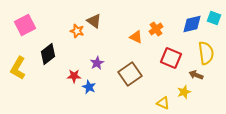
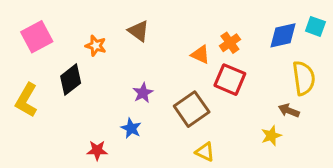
orange star: (77, 31) -> (96, 46), moved
red square: (171, 58) -> (230, 80), moved
red star: (74, 76) -> (97, 150), moved
yellow triangle: (163, 103) -> (205, 152), moved

